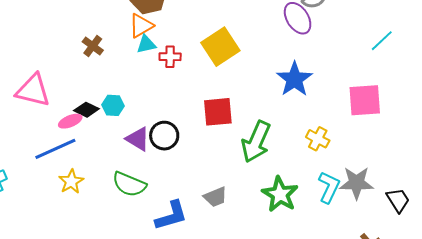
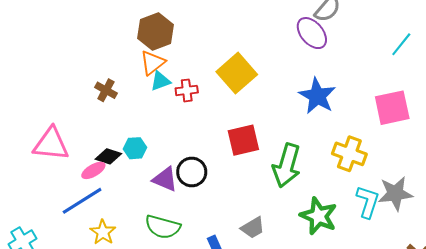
yellow cross: (318, 139) -> (349, 154), size x1.4

